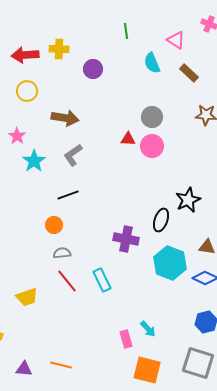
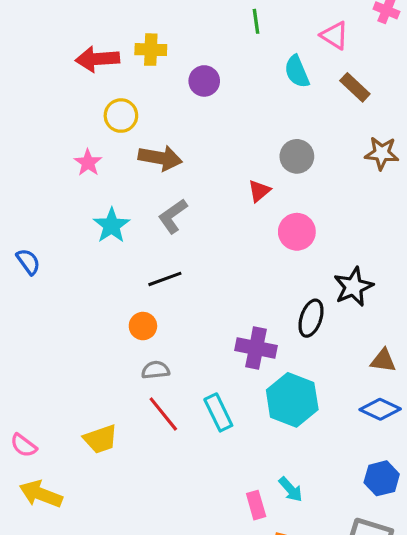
yellow circle: (27, 91) -> (121, 116), moved
pink star: (17, 136) -> (88, 163), moved
red triangle: (128, 139) -> (259, 191), turned -42
pink circle: (152, 146) -> (297, 232), moved
cyan hexagon: (170, 263) -> (292, 400), moved

